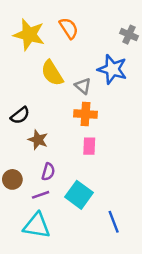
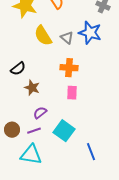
gray triangle: (83, 86) -> (67, 38), moved
purple semicircle: (48, 172) -> (40, 113), turned -144
brown circle: (12, 179) -> (12, 130), moved

